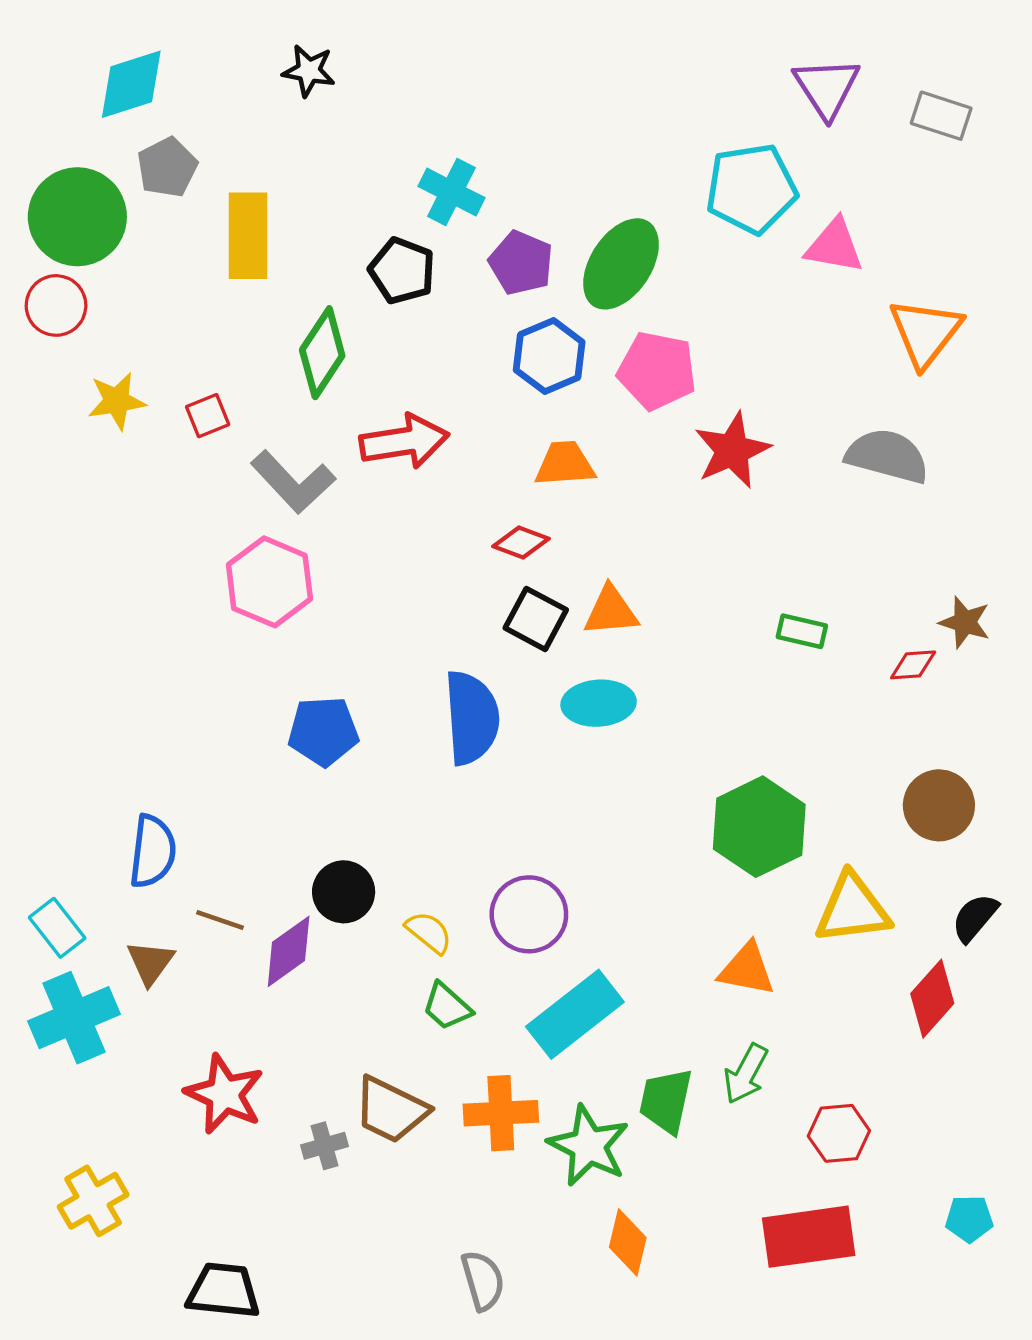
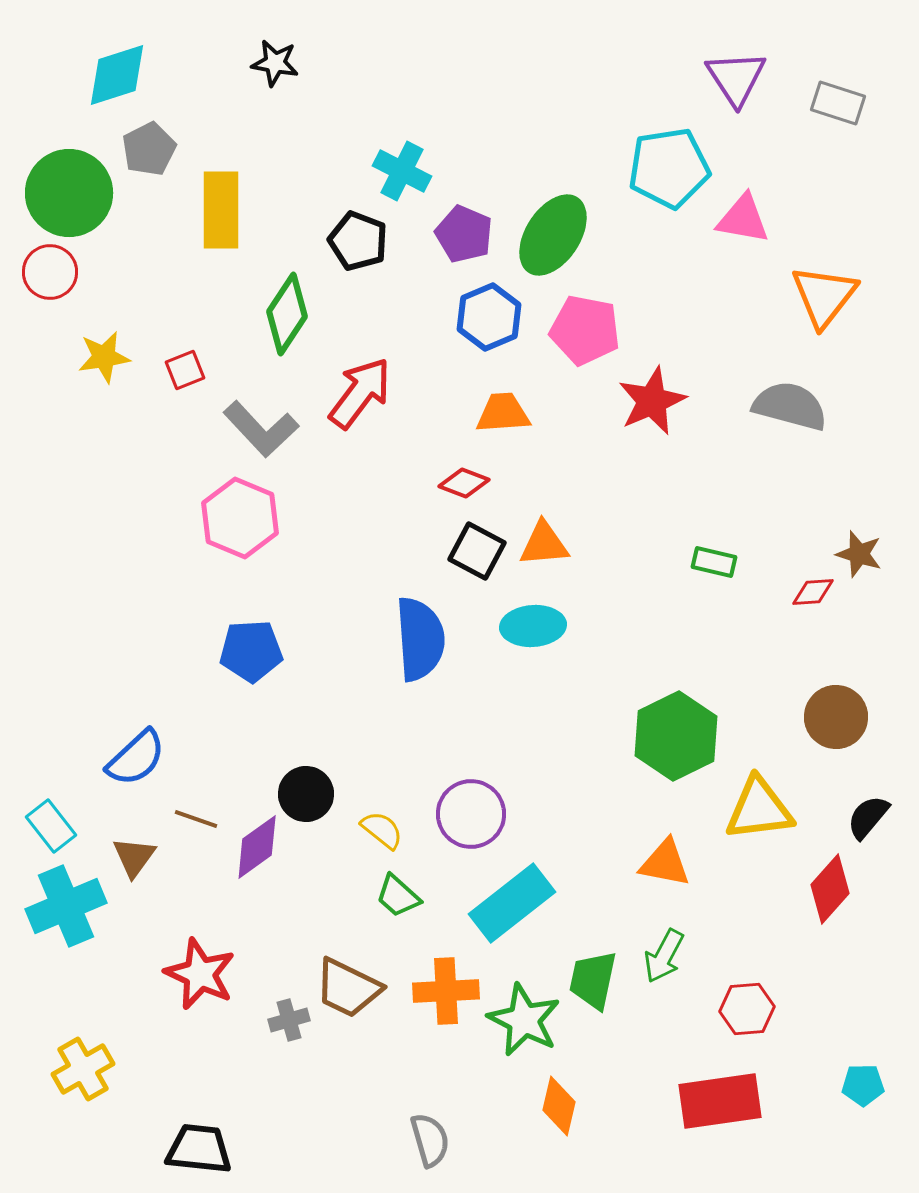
red arrow: (404, 441) -> (360, 393), turned -44
blue pentagon: (323, 731) -> (251, 651), moved
blue semicircle: (153, 851) -> (136, 758), turned 40

